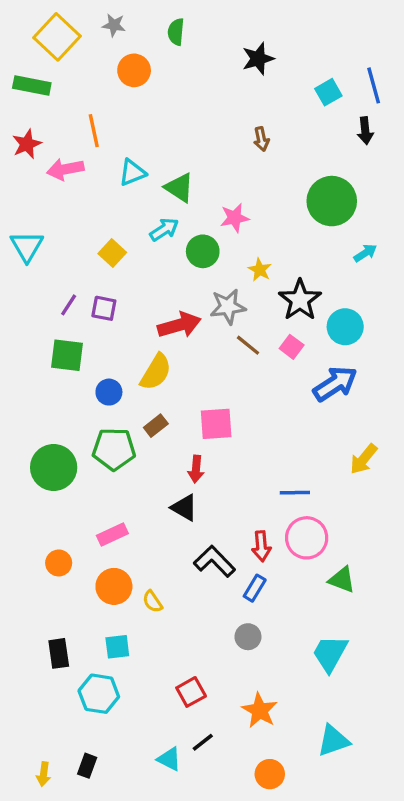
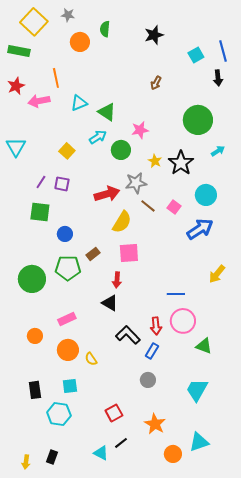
green semicircle: (176, 32) -> (105, 29), moved
brown arrow: (261, 139) -> (156, 83), turned 40
black star: (300, 300) -> (181, 163), moved
yellow semicircle: (156, 372) -> (122, 222), moved
orange circle: (270, 774) -> (173, 454), moved

